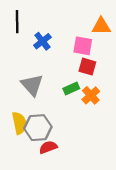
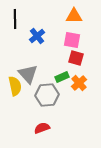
orange triangle: (101, 26) -> (74, 16), moved
yellow semicircle: (19, 123) -> (15, 86), moved
gray hexagon: (38, 128) -> (47, 95), moved

